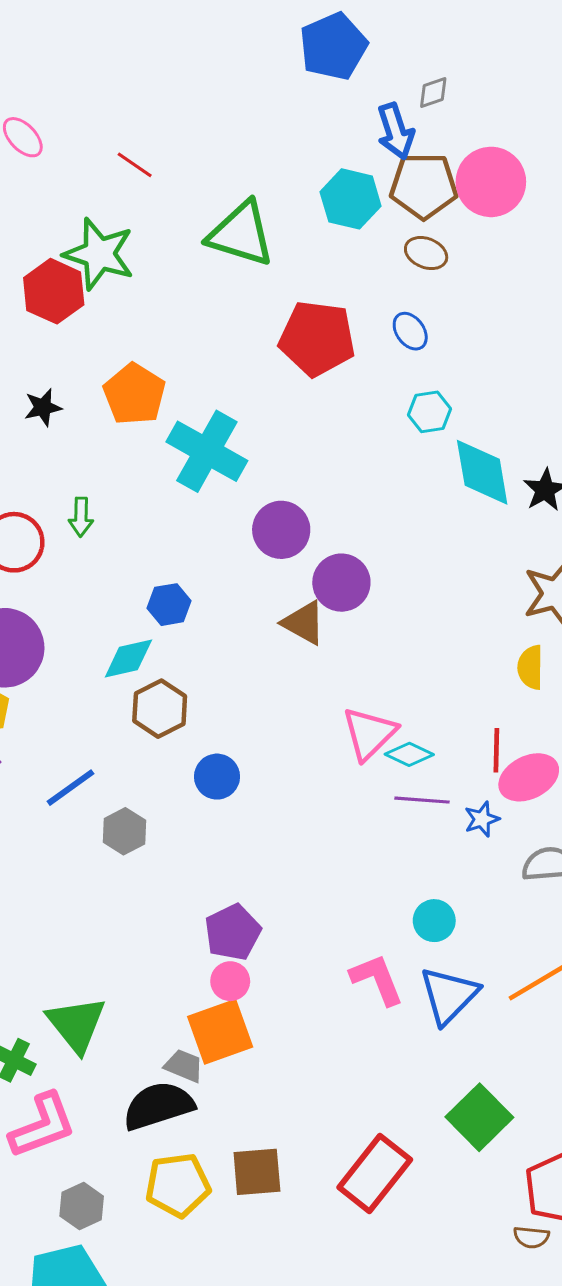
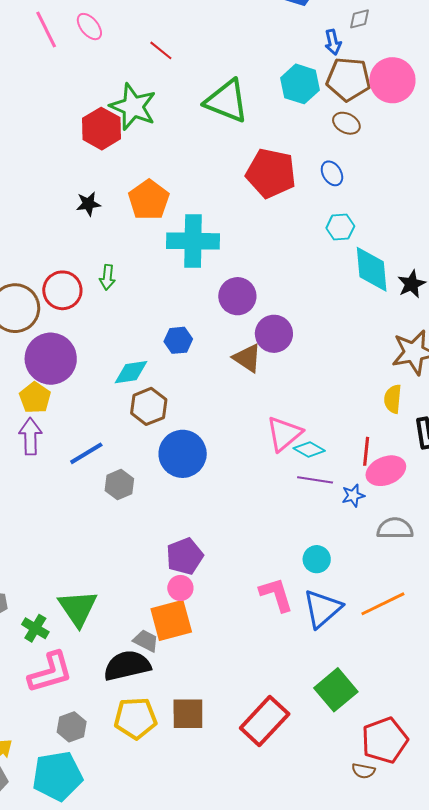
blue arrow: (396, 131) -> (333, 42), size x0.7
cyan cross: (207, 451) -> (193, 241), turned -33
blue hexagon: (169, 605) -> (178, 340), moved
blue circle: (217, 777) -> (183, 454), size x1.6

